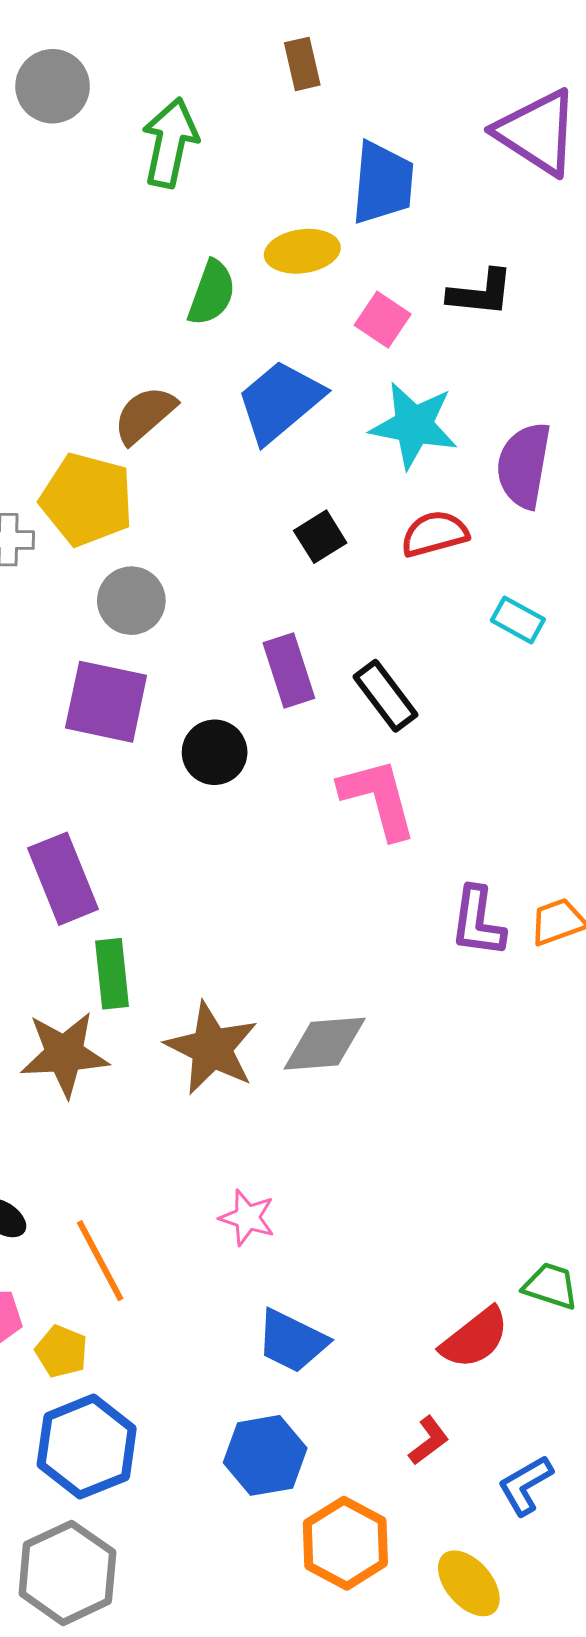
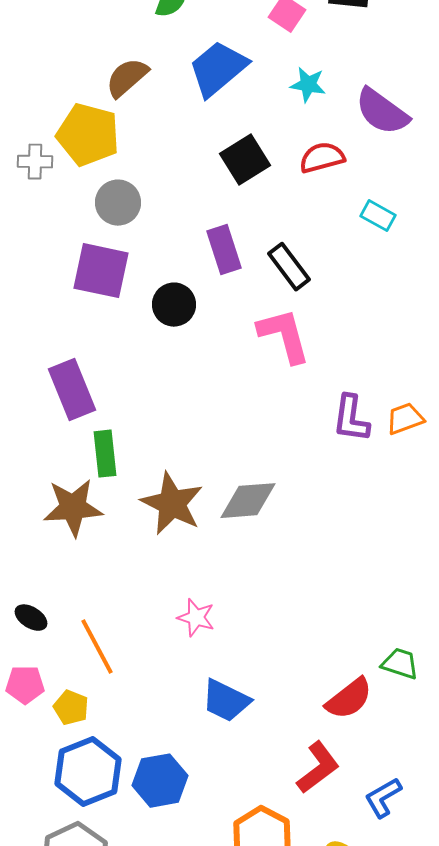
cyan star: (414, 425) -> (308, 85), size x0.6
purple semicircle: (524, 465) -> (382, 112), turned -64
black square: (320, 537) -> (245, 160), size x1.4
red L-shape: (429, 1441) -> (318, 768), size x1.6
blue hexagon: (265, 1455) -> (160, 781), moved

